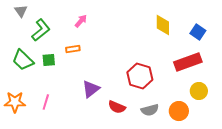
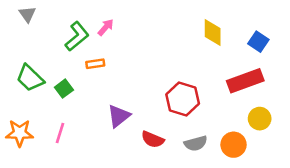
green L-shape: (41, 30) -> (77, 36), moved
green square: (49, 60) -> (64, 89), moved, turned -32

